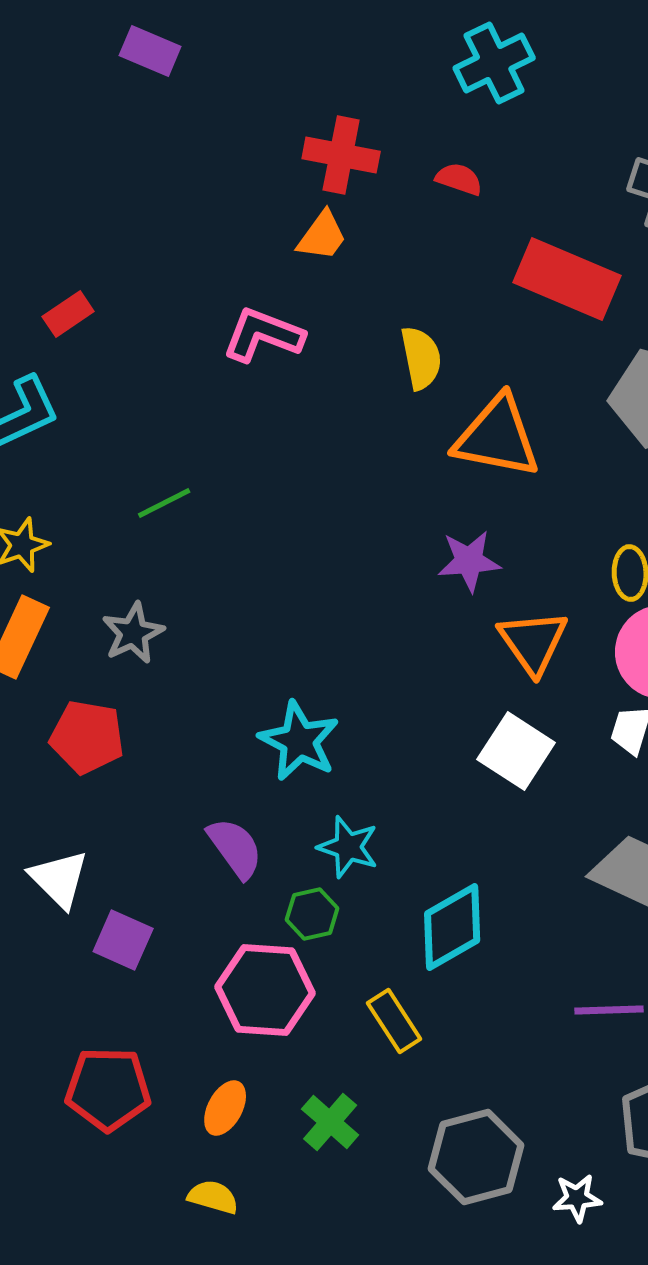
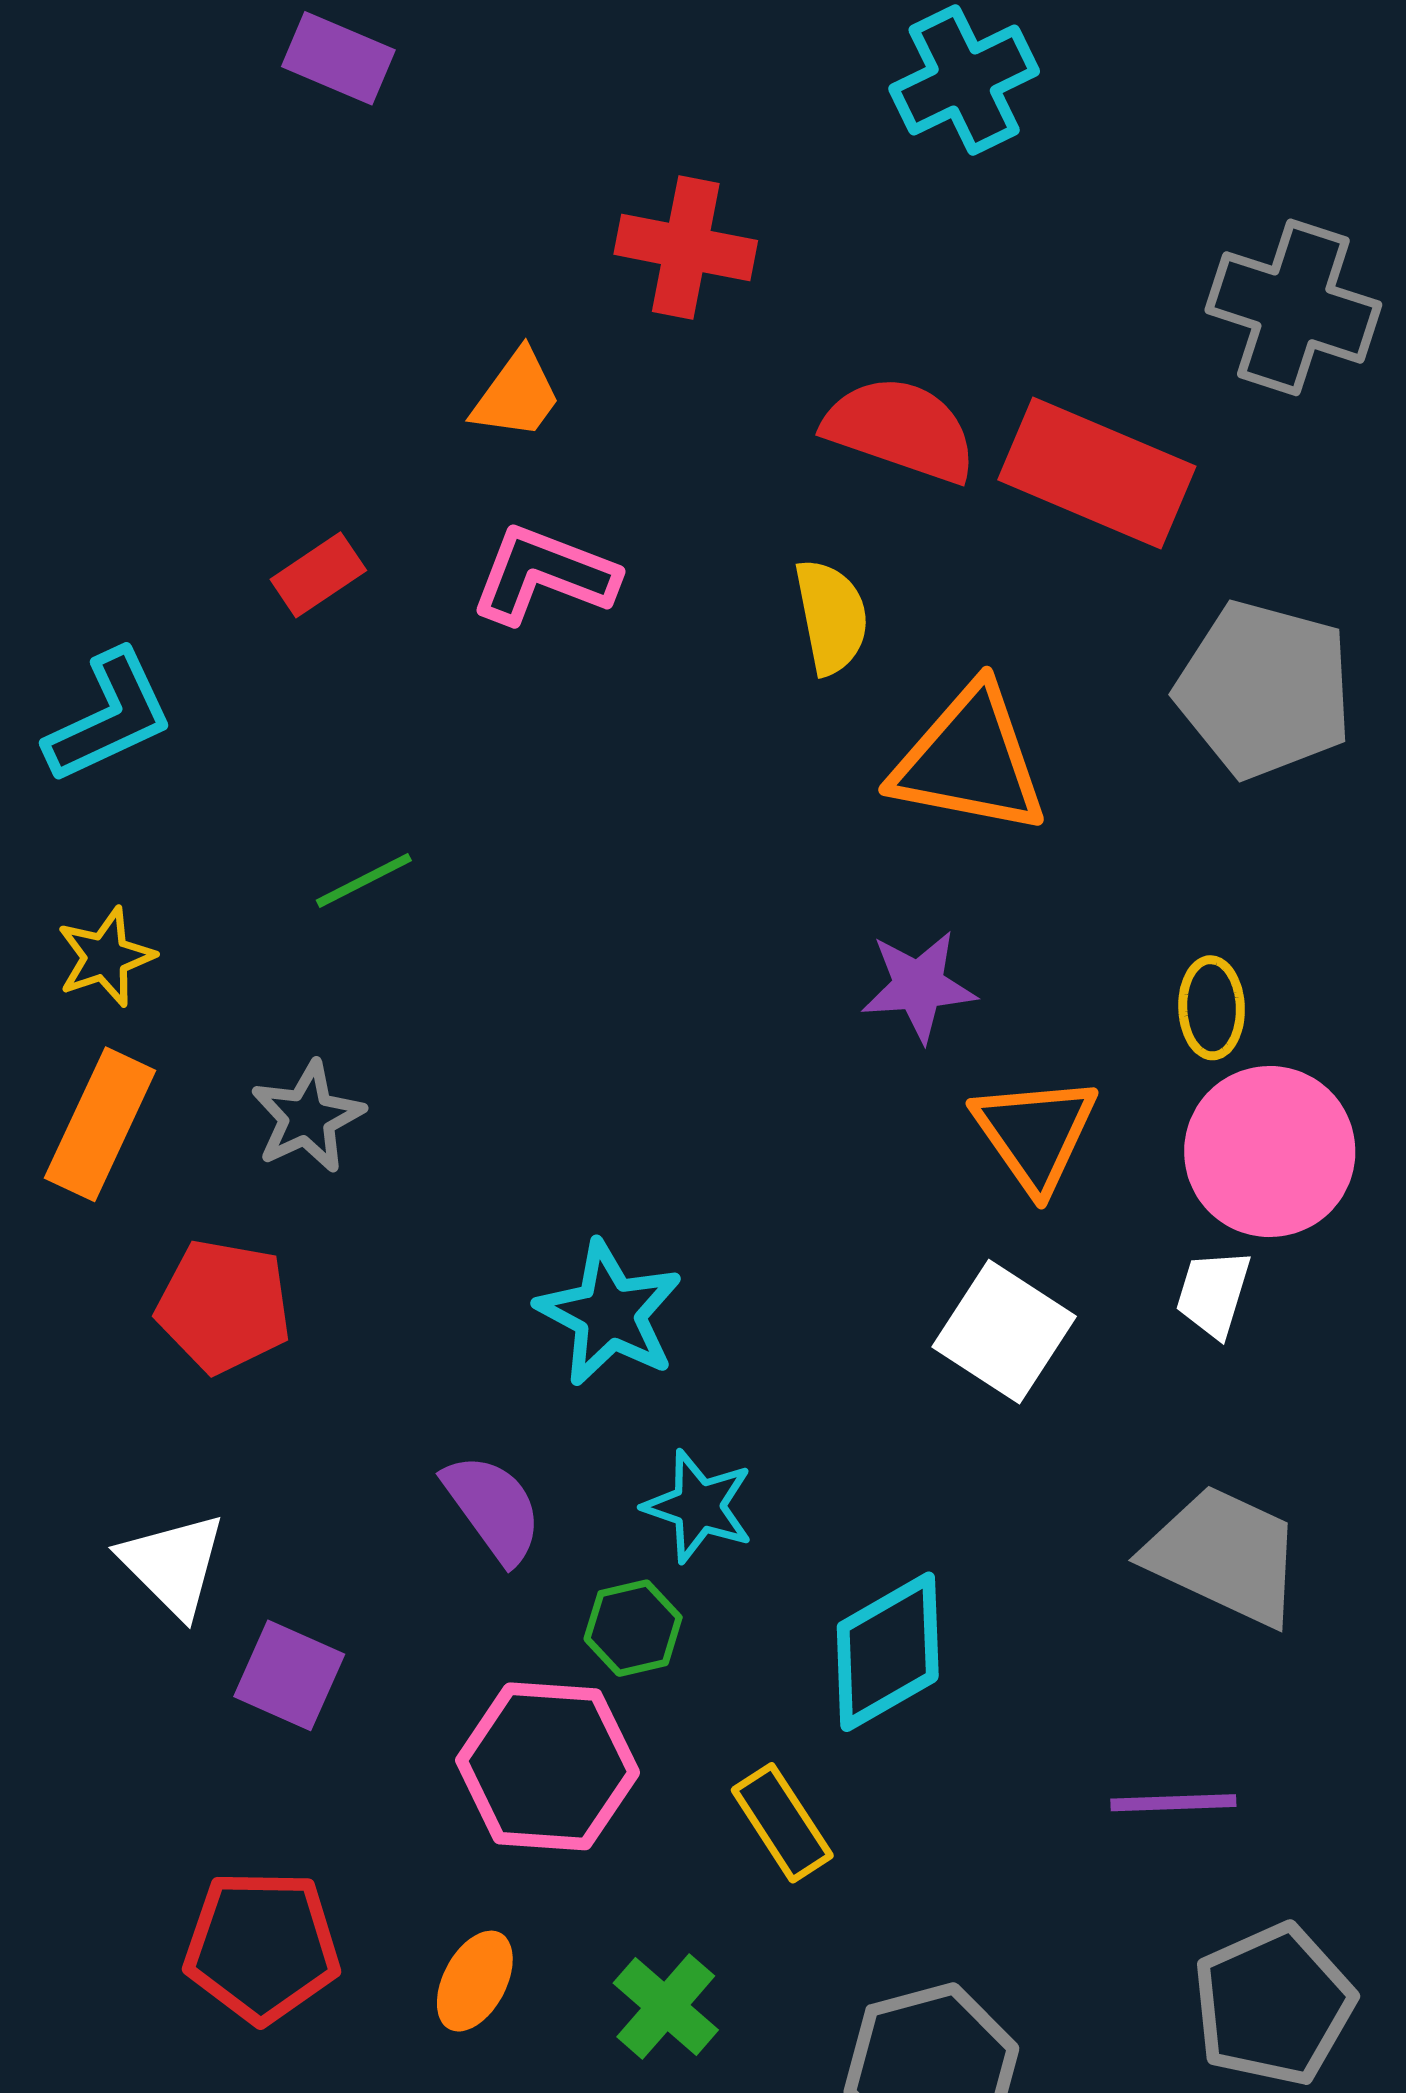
red semicircle: (459, 179) -> (900, 429), moved, size x1.8
orange trapezoid: (322, 236) -> (517, 395), moved
red rectangle: (68, 314) -> (318, 575), moved

